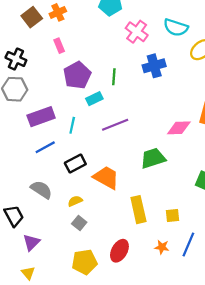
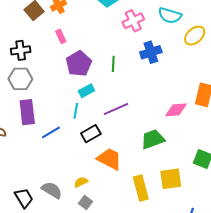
pink cross: (137, 32) -> (133, 21), turned 30
black cross: (16, 59) -> (21, 50), turned -30
cyan rectangle: (94, 99) -> (86, 91), moved
purple rectangle: (41, 117) -> (27, 112), moved, turned -75
black rectangle: (75, 163) -> (91, 134), moved
gray semicircle: (41, 190) -> (52, 190), moved
yellow square: (173, 216) -> (171, 179), moved, size x1.6

